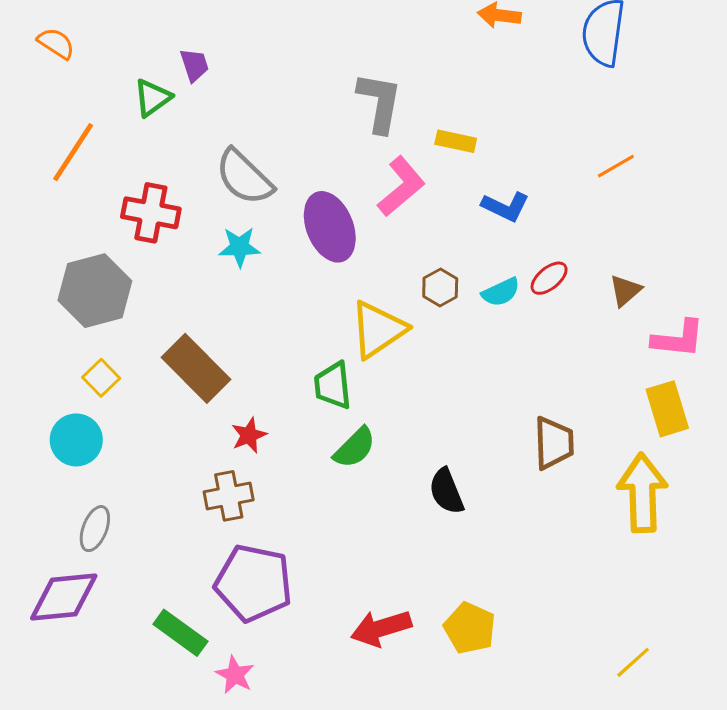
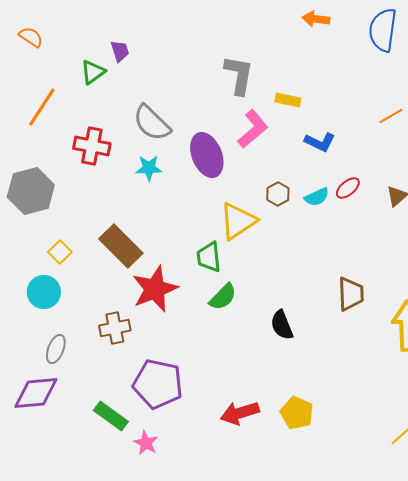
gray hexagon: (95, 291) -> (31, 191), moved
red star: (249, 435) -> (155, 289), size x2.0
brown cross: (229, 496) -> (115, 328), moved

